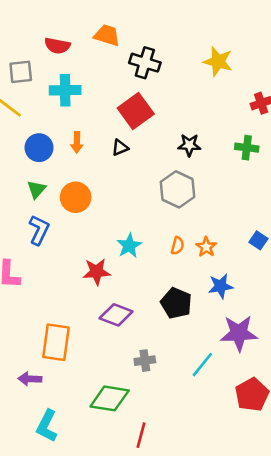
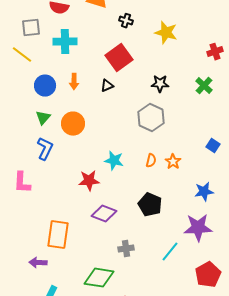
yellow star: (218, 61) -> (166, 33), moved
black cross: (145, 63) -> (126, 21), size x0.6
green cross: (247, 148) -> (204, 86), turned 36
blue square: (258, 240) -> (213, 146), moved
cyan star: (129, 246) -> (114, 161), turned -30
blue star: (221, 286) -> (204, 192), moved

